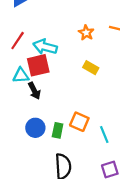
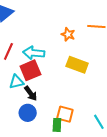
yellow rectangle: (91, 68) -> (77, 65), size x1.5
orange square: (79, 122) -> (65, 114), moved
blue circle: (35, 128) -> (28, 113), moved

